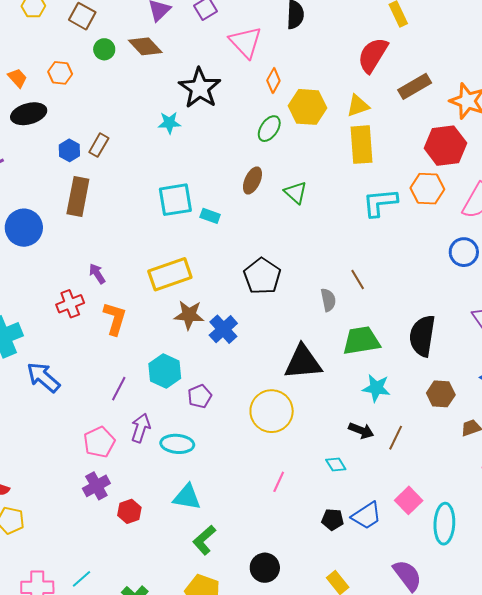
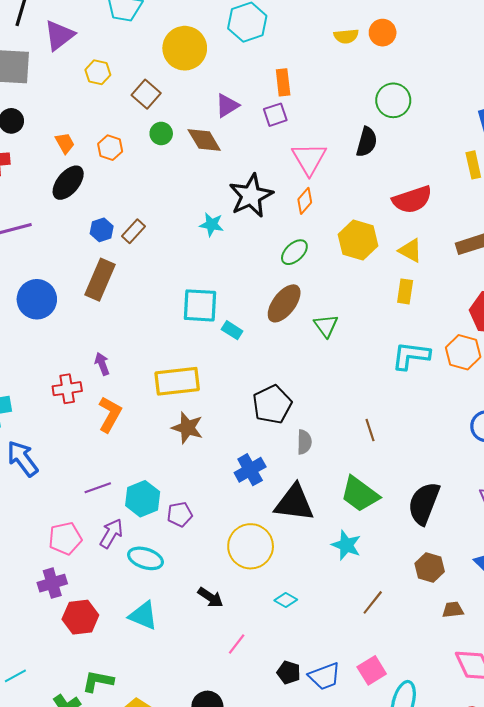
red semicircle: (373, 55) -> (412, 200), moved, turned -153
orange diamond: (273, 80) -> (305, 201), moved
yellow triangle: (358, 106) -> (410, 250), turned 35
black ellipse: (29, 114) -> (68, 183), turned -48
green ellipse: (269, 129) -> (294, 252), moved
yellow rectangle: (361, 145) -> (405, 291), size x0.6
brown ellipse: (252, 180) -> (284, 303), size x1.4
gray semicircle: (328, 300) -> (304, 442), moved
blue cross: (223, 329) -> (250, 470), moved
green trapezoid: (361, 341) -> (360, 494), turned -147
cyan hexagon: (165, 371) -> (143, 499), moved
cyan star: (376, 388) -> (346, 545), moved
purple line: (119, 389) -> (98, 488), turned 30
black arrow: (361, 431) -> (210, 597), moved
cyan diamond: (336, 465) -> (286, 600), moved, turned -40
pink line: (279, 482) -> (237, 644), moved
red hexagon: (129, 511) -> (80, 617), size x1.4
green L-shape: (204, 540) -> (98, 681), moved, turned 40

